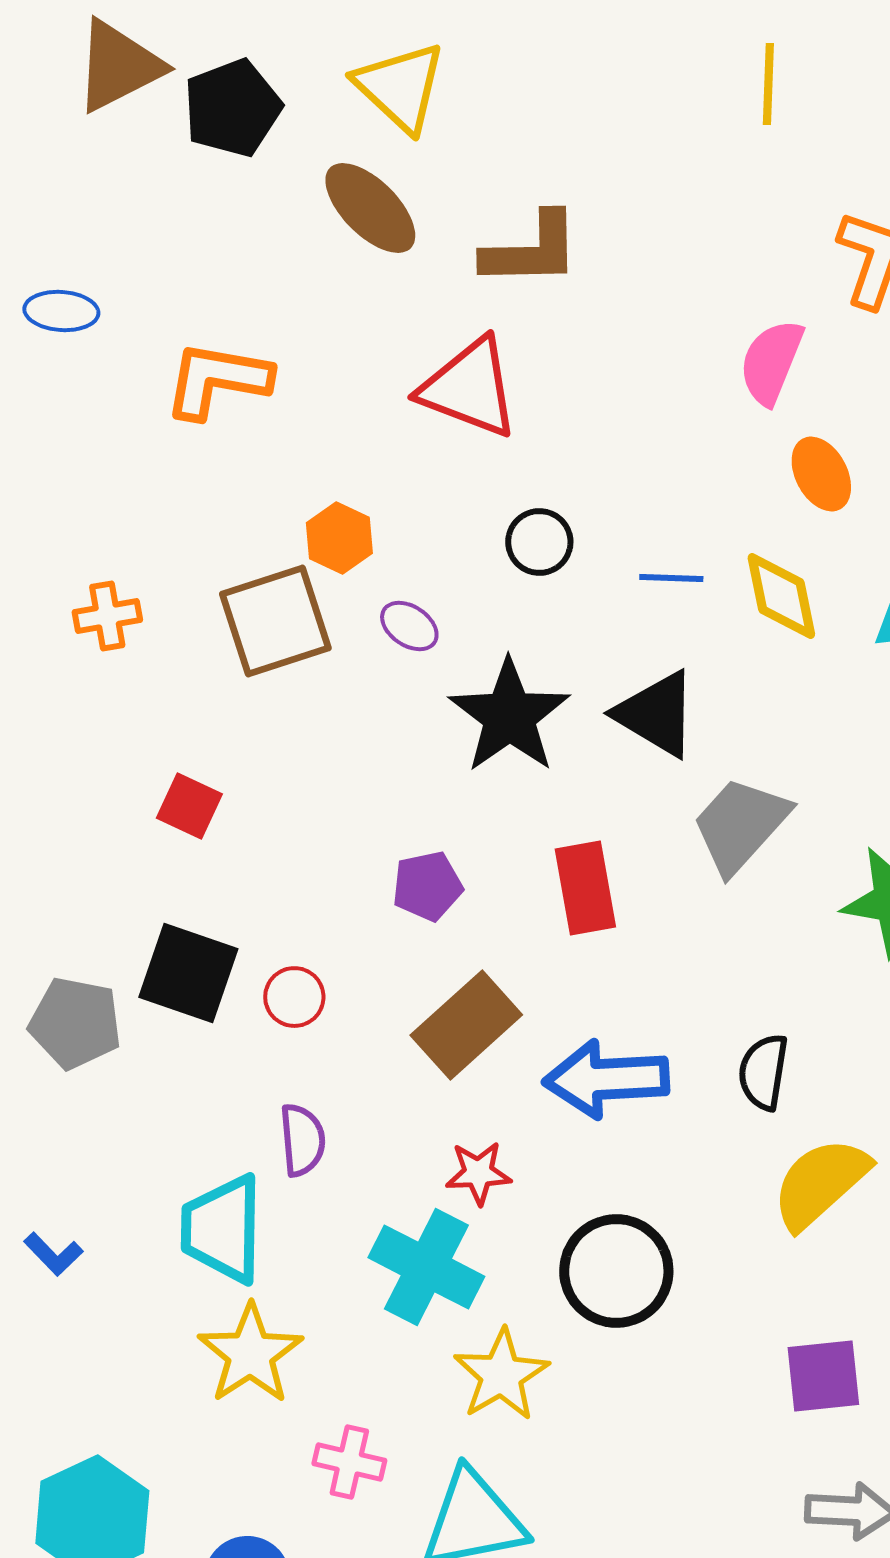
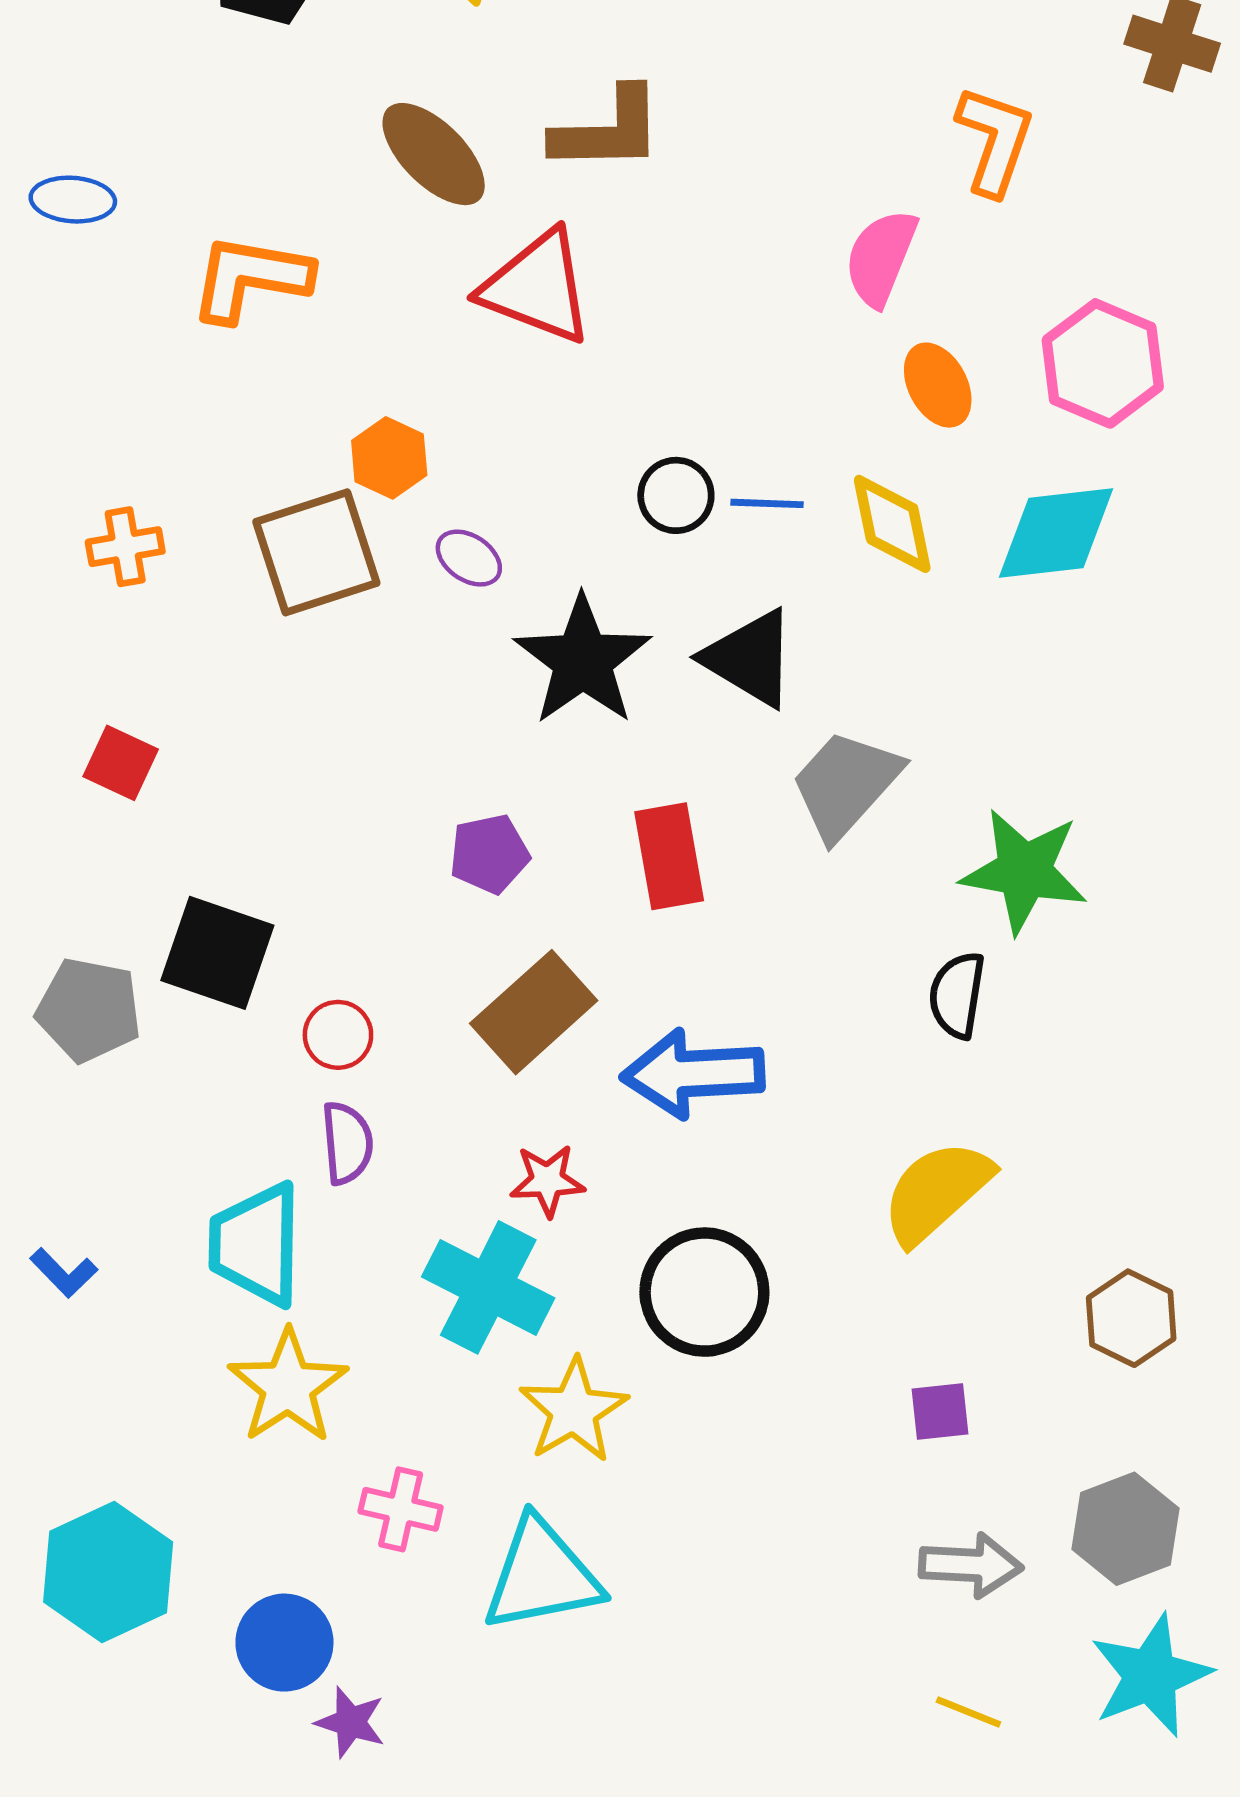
brown ellipse: (370, 208) -> (434, 154), moved
black circle: (539, 542) -> (676, 495), moved
red square: (189, 806) -> (121, 763), moved
red circle: (294, 997) -> (338, 1035), moved
black semicircle: (763, 1072) -> (957, 995), moved
purple square: (823, 1376) -> (940, 1412), size x0.7

